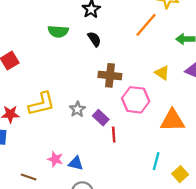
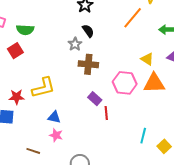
green semicircle: (58, 31) -> (25, 30), moved
brown cross: (110, 75) -> (88, 64), moved
gray star: (77, 109) -> (75, 44), moved
orange triangle: (172, 120) -> (154, 83), moved
blue triangle: (76, 163) -> (54, 117), moved

